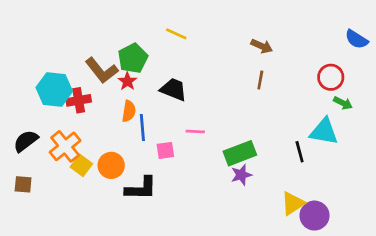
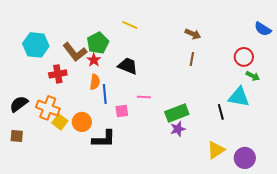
cyan hexagon: (54, 89) -> (36, 45), moved
orange cross: (65, 146) -> (48, 108), turned -30
purple circle: (315, 216) -> (245, 158), moved

